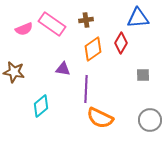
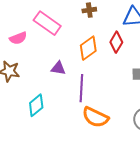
brown cross: (86, 20) -> (89, 10), moved
pink semicircle: (24, 29) -> (18, 38), moved

